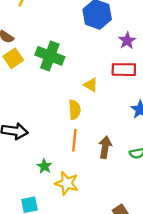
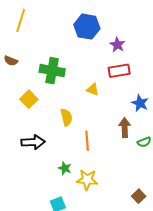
yellow square: (13, 58) -> (29, 99), moved
yellow semicircle: (75, 110) -> (66, 117), moved
brown arrow: (105, 147) -> (125, 128), moved

